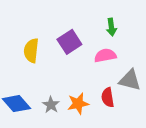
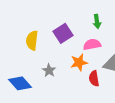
orange star: (78, 104) -> (79, 62), moved
gray star: (51, 105) -> (49, 70), moved

